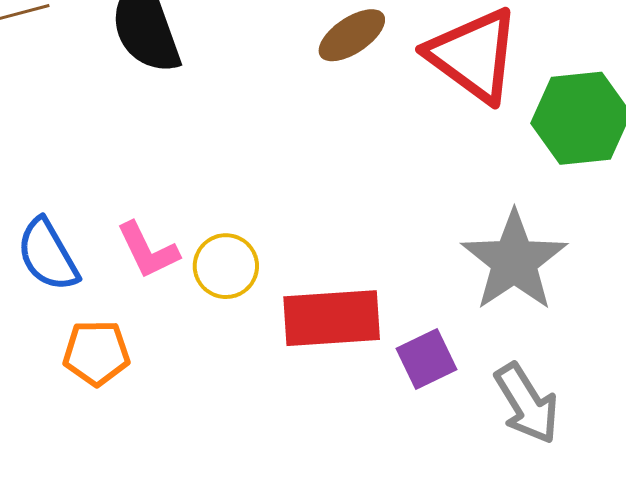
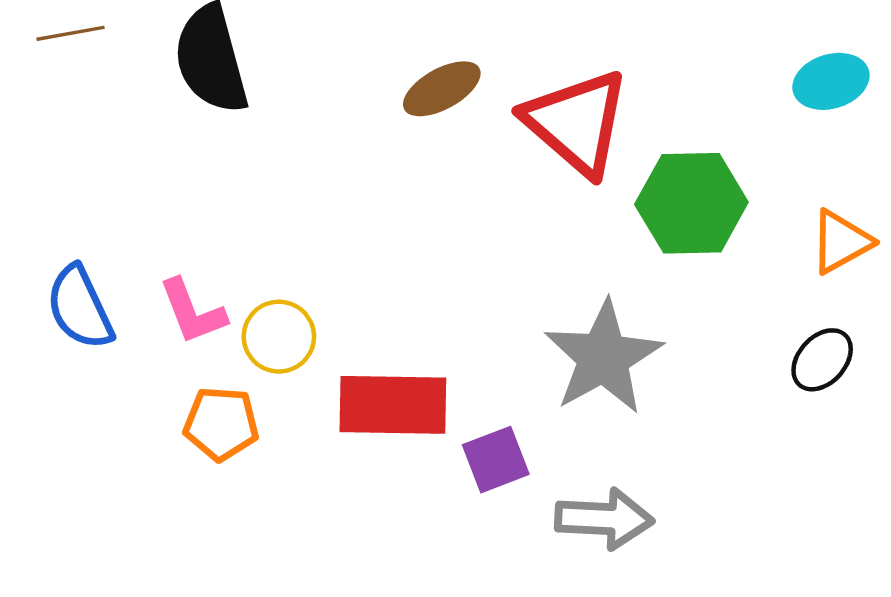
orange pentagon: (96, 353) -> (221, 424), moved
gray arrow: (527, 403) -> (604, 519), turned -60

